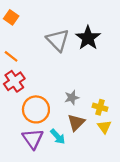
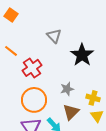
black star: (88, 38) -> (82, 55), moved
gray triangle: (58, 40) -> (54, 36), size x0.7
red cross: (14, 81) -> (32, 68), moved

